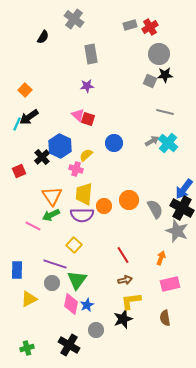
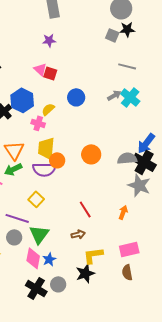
orange circle: (104, 206) -> (57, 160), moved
gray semicircle: (155, 209) -> (127, 158), moved, turned -66
brown arrow: (125, 280) -> (78, 234), moved
pink rectangle: (170, 284) -> (129, 249), moved
black cross: (69, 345) -> (36, 288), moved

